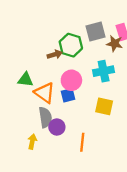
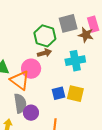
brown arrow: (55, 54) -> (44, 53), moved
pink circle: (71, 80) -> (31, 69), moved
blue square: (68, 95) -> (58, 93), moved

